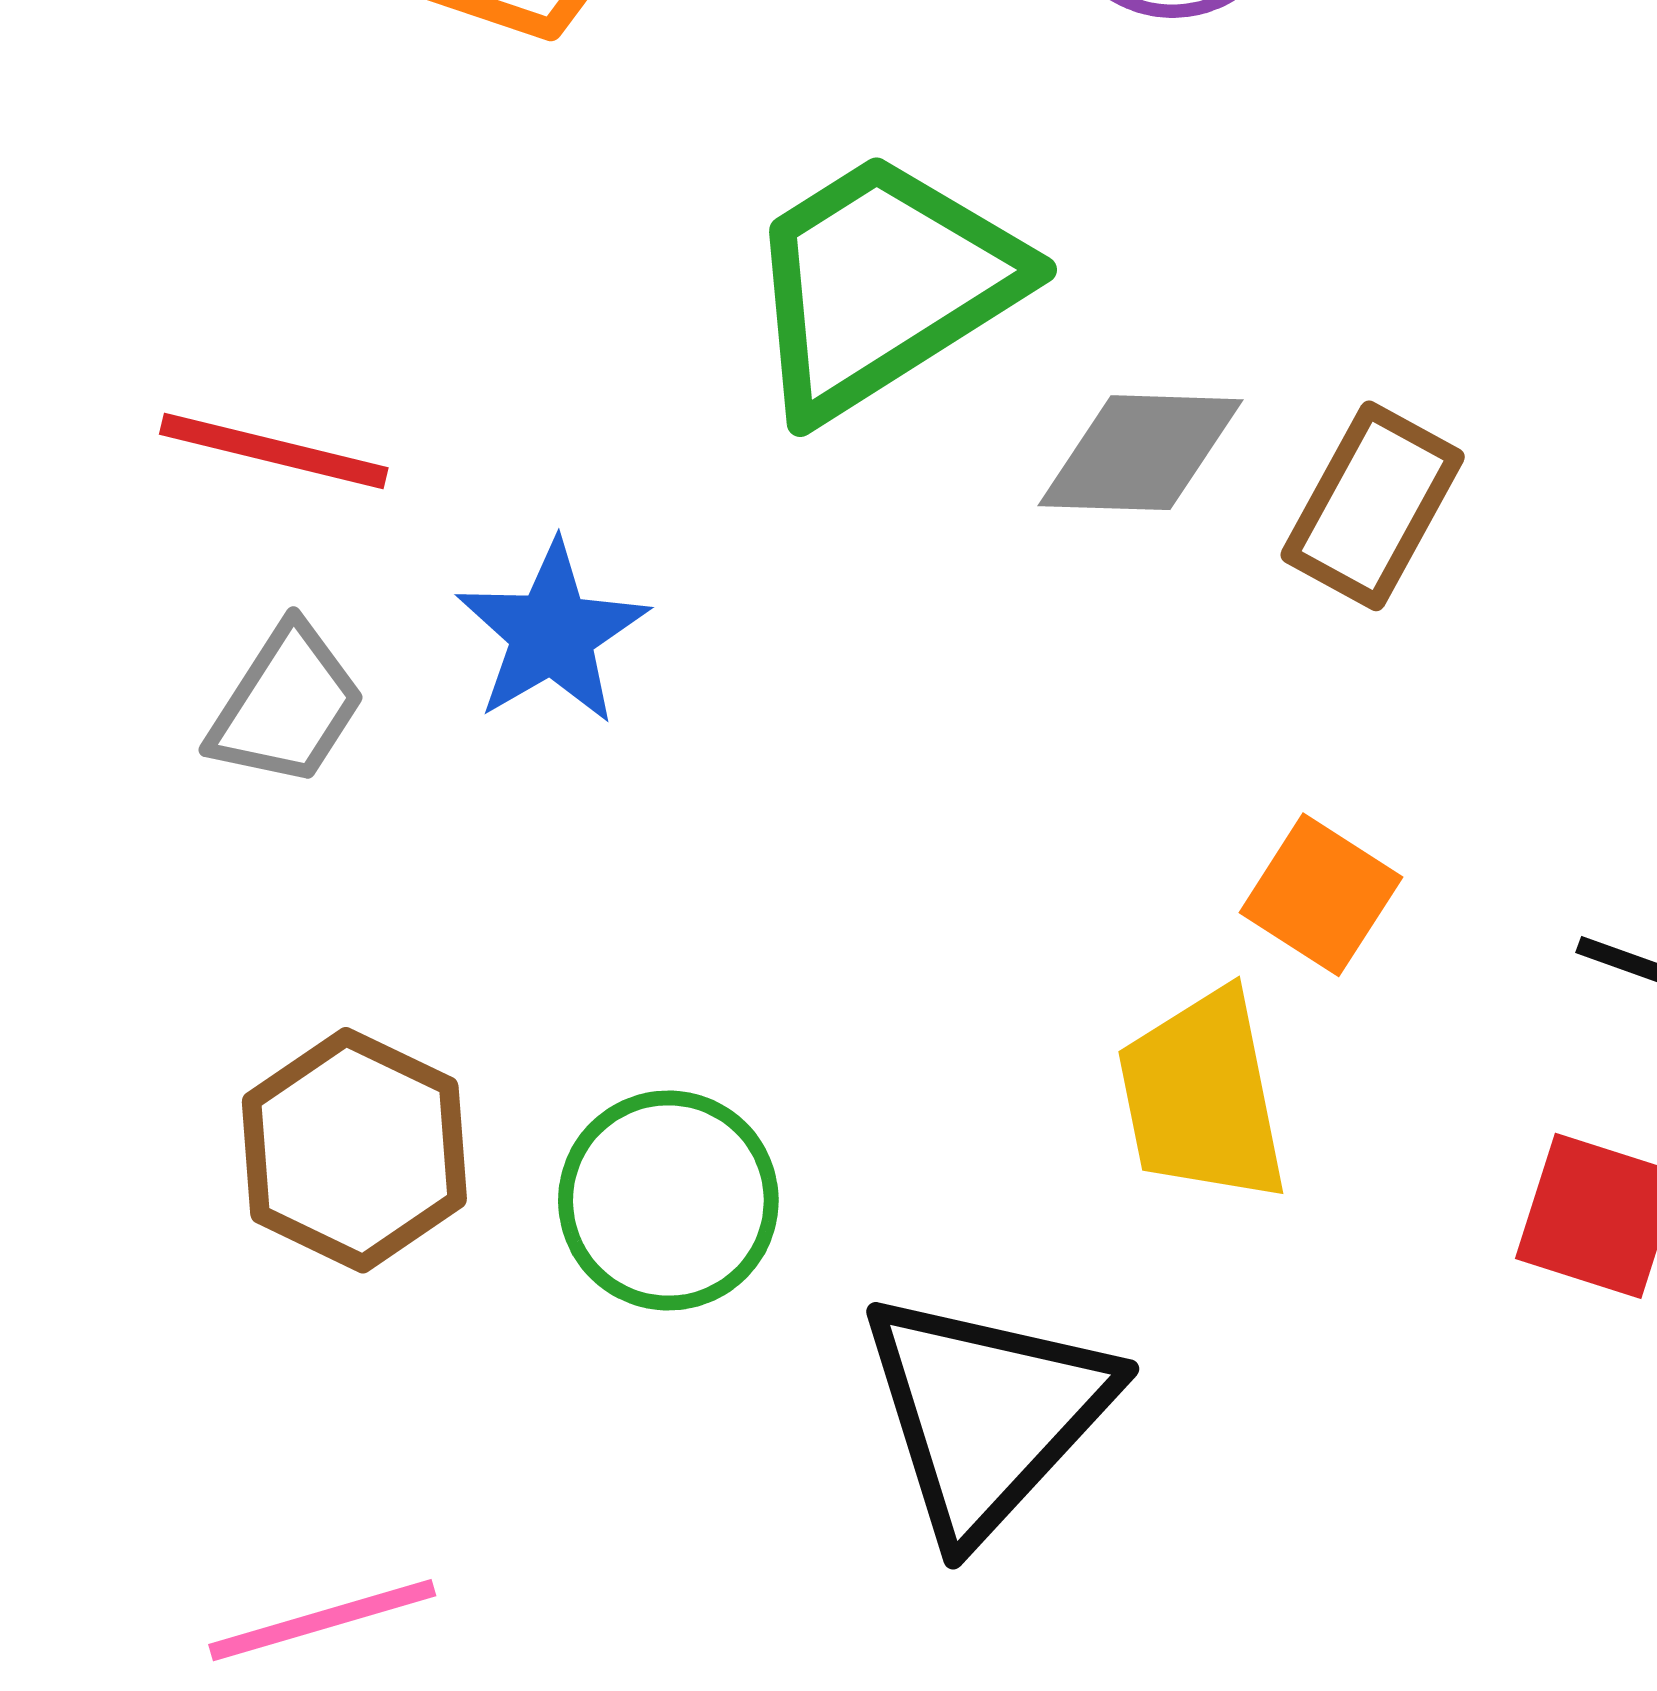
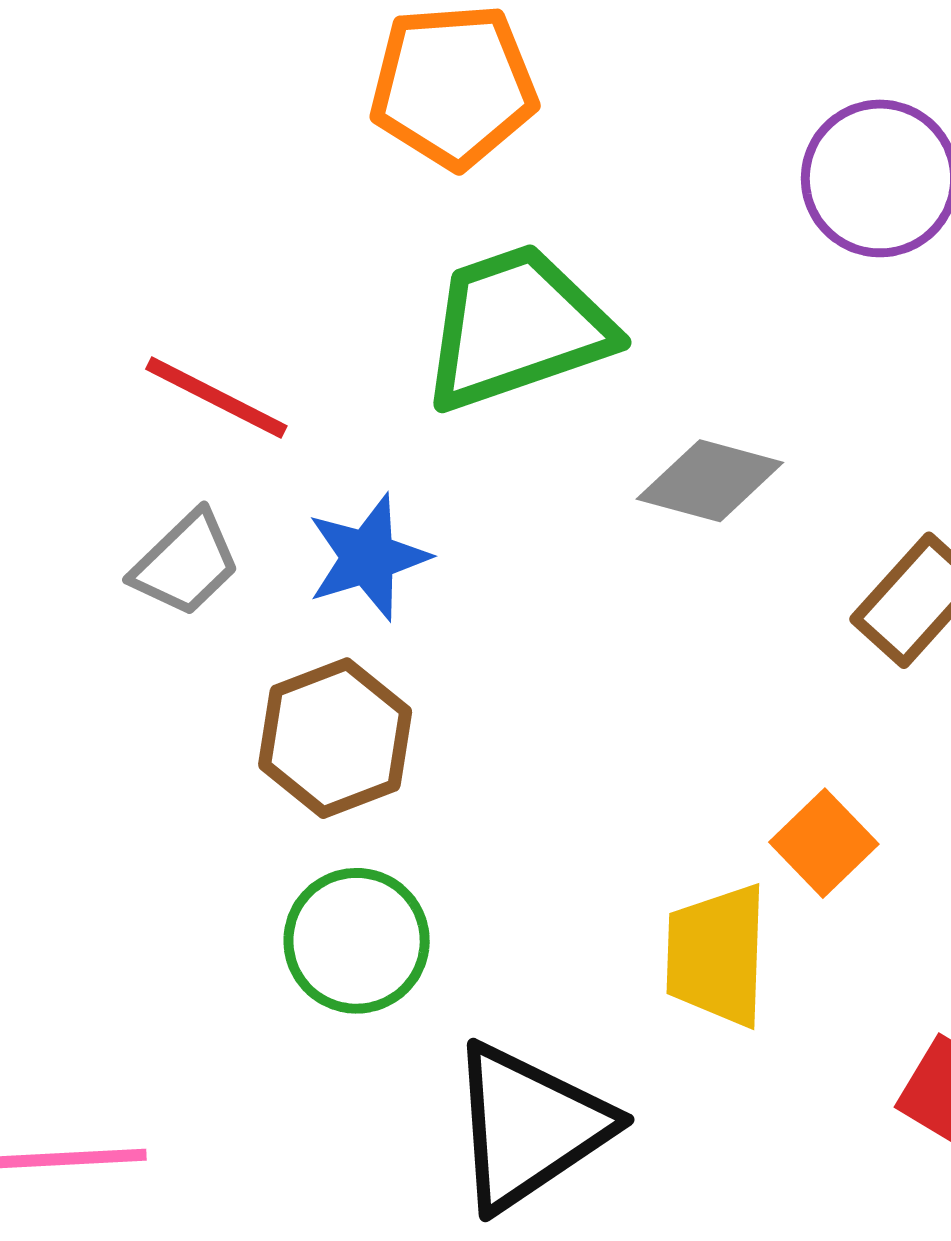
green trapezoid: (883, 284) -> (517, 327), moved
gray diamond: (1141, 453) -> (710, 481), moved
brown hexagon: (354, 1150) -> (335, 738), moved

